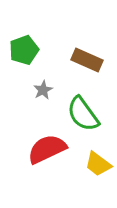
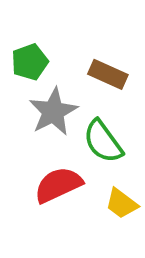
gray star: (43, 90) -> (53, 112), size x2.0

